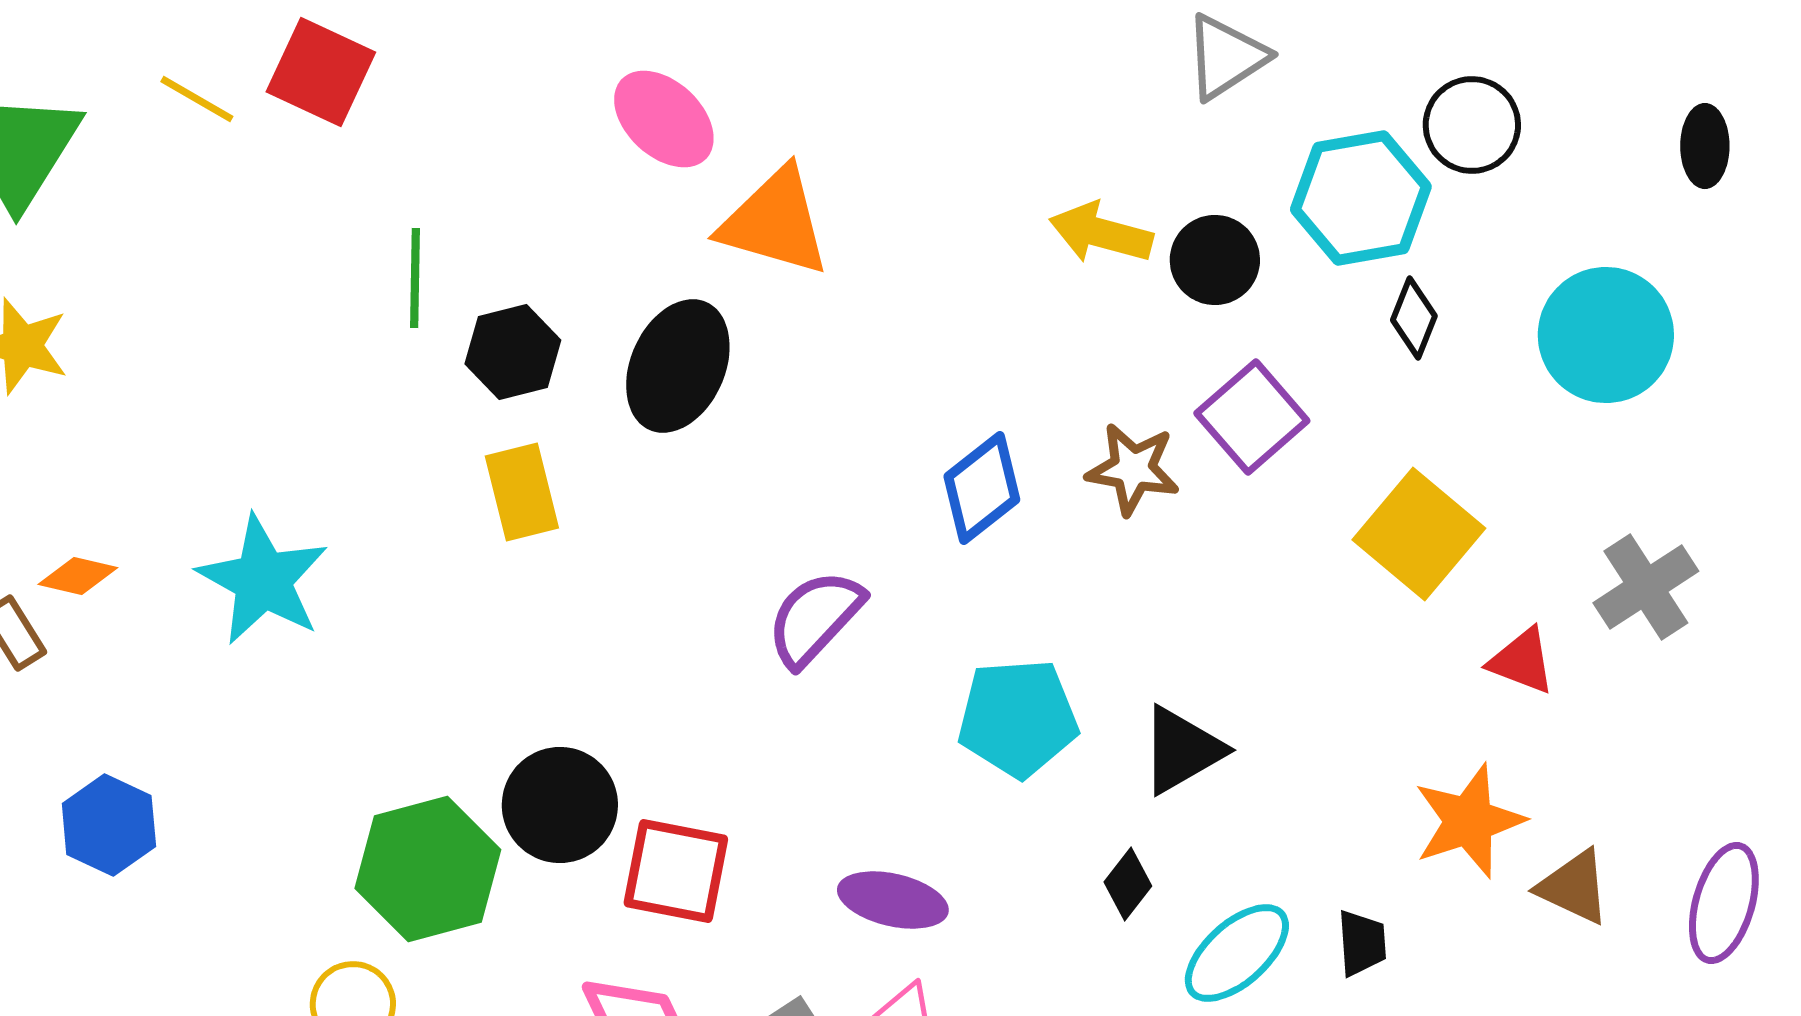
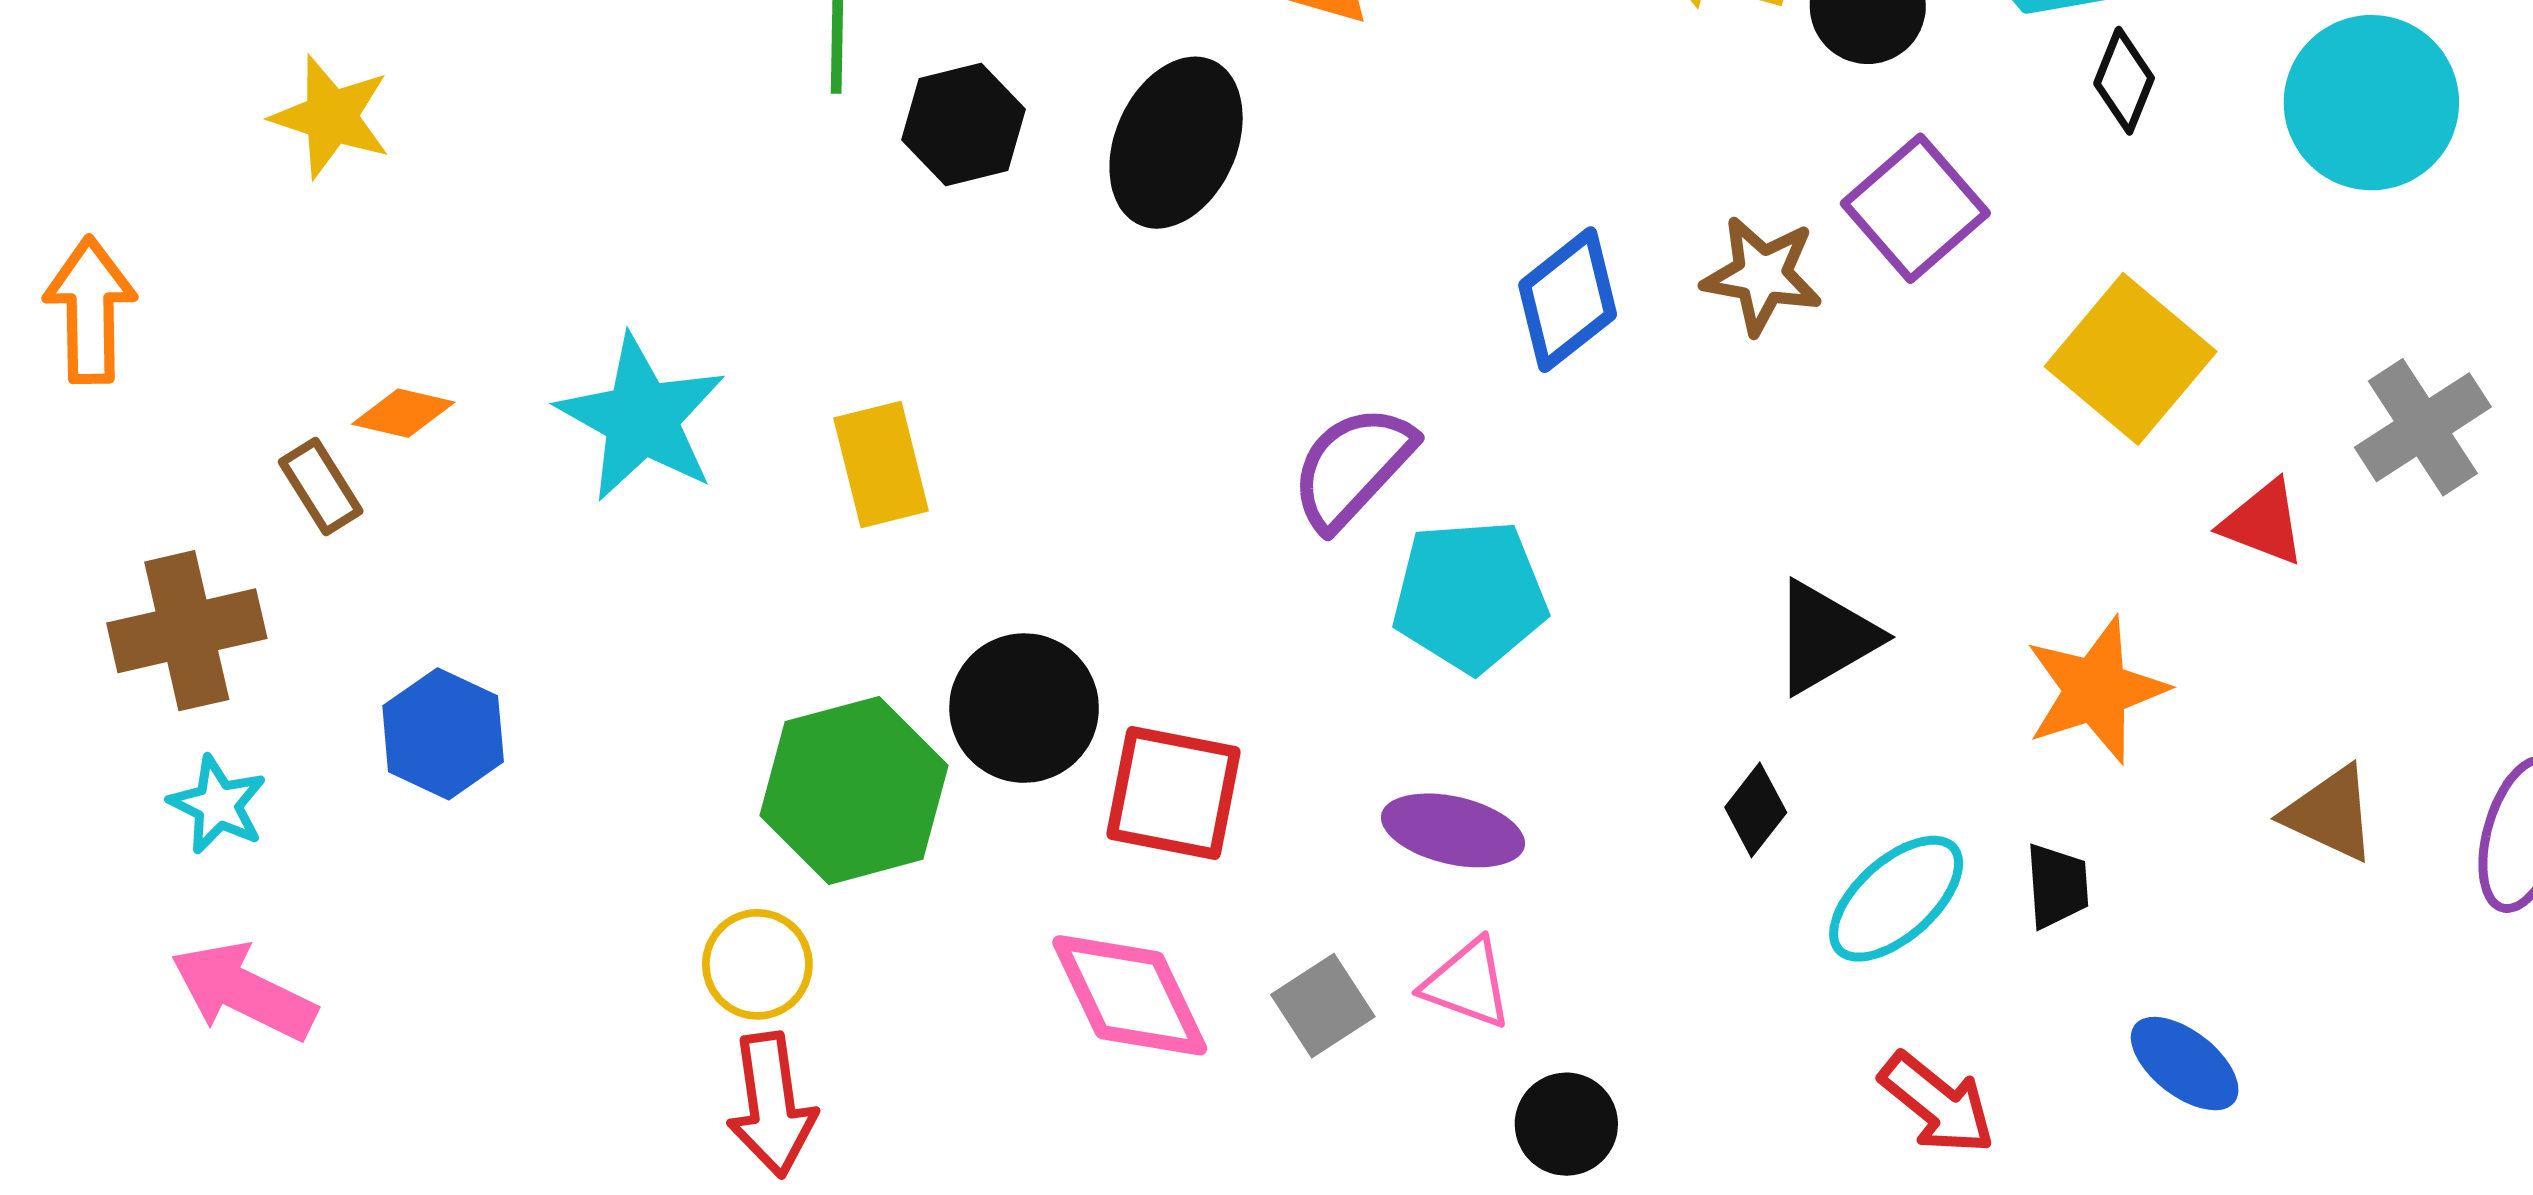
yellow rectangle: (522, 492) -> (881, 465), moved
cyan pentagon: (1018, 718) -> (1470, 596), moved
orange star: (1469, 821) -> (2096, 690), moved

